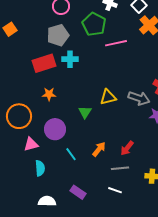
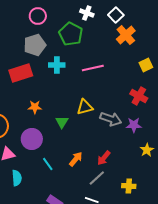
pink line: (116, 43) -> (93, 68), moved
cyan cross: (70, 59) -> (57, 65), moved
orange star: (49, 94) -> (35, 107), moved
gray arrow: (139, 98) -> (111, 119), moved
gray line: (120, 168) -> (97, 178), turned -36

